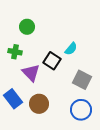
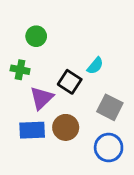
purple triangle: (31, 73) -> (42, 98), turned 30
blue rectangle: (13, 99) -> (32, 130), moved, turned -54
brown circle: (39, 104) -> (66, 127), moved

